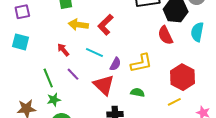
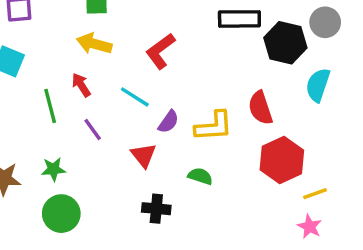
yellow arrow: (78, 25) -> (94, 44), moved
red semicircle: (165, 35) -> (260, 108), moved
green line: (48, 78) -> (50, 106), moved
red triangle: (104, 85) -> (144, 155), size x0.7
yellow line: (174, 102) -> (315, 194), moved

